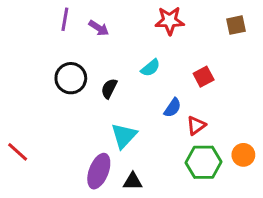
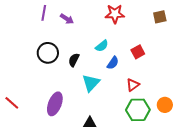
blue semicircle: (173, 108) -> (113, 63), moved
cyan triangle: (124, 136) -> (91, 83), moved
purple ellipse: (99, 171) -> (55, 104), moved

